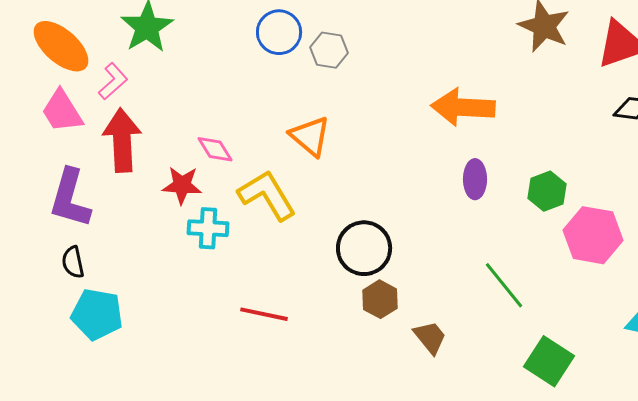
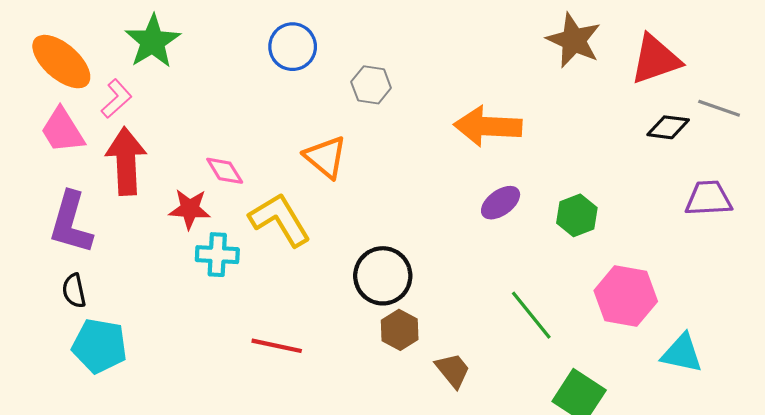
gray hexagon: (329, 50) -> (371, 85), moved
purple ellipse: (475, 179) -> (501, 203), turned 54
pink hexagon: (593, 235) -> (626, 296), moved

